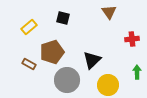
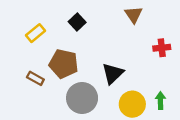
black square: (63, 18) -> (77, 22), turned 32
brown pentagon: (52, 52) -> (64, 64), turned 30
green arrow: (137, 72) -> (160, 100), moved

